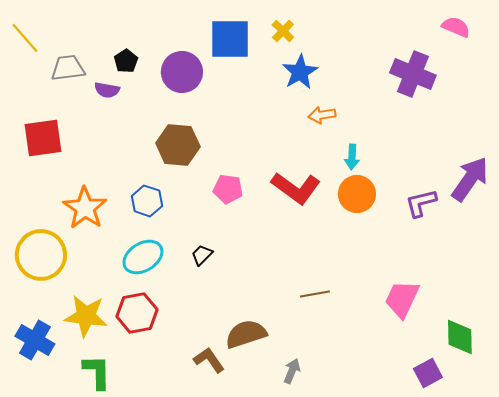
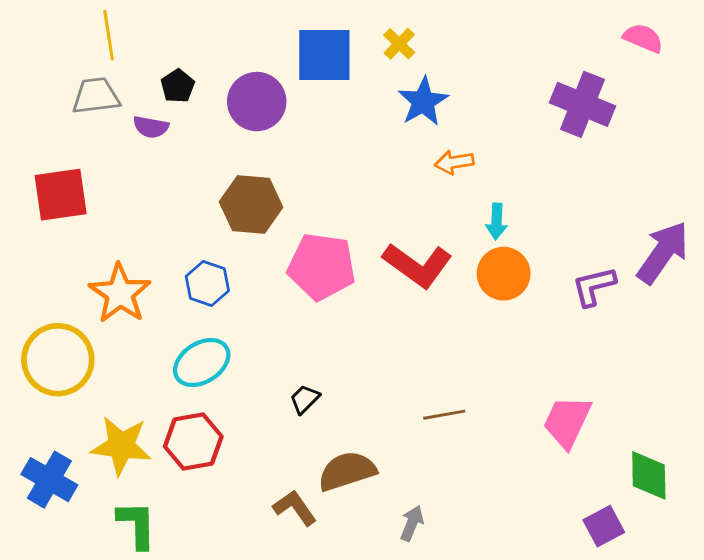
yellow line: (25, 38) -> (109, 35), moved, turned 32
pink pentagon: (228, 189) -> (322, 267), size x1.6
black trapezoid: (202, 255) -> (305, 399), moved

